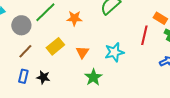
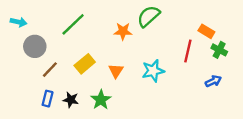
orange star: (74, 18) -> (123, 31), moved
gray circle: (21, 25) -> (35, 46), moved
green star: (93, 77) -> (101, 100), moved

